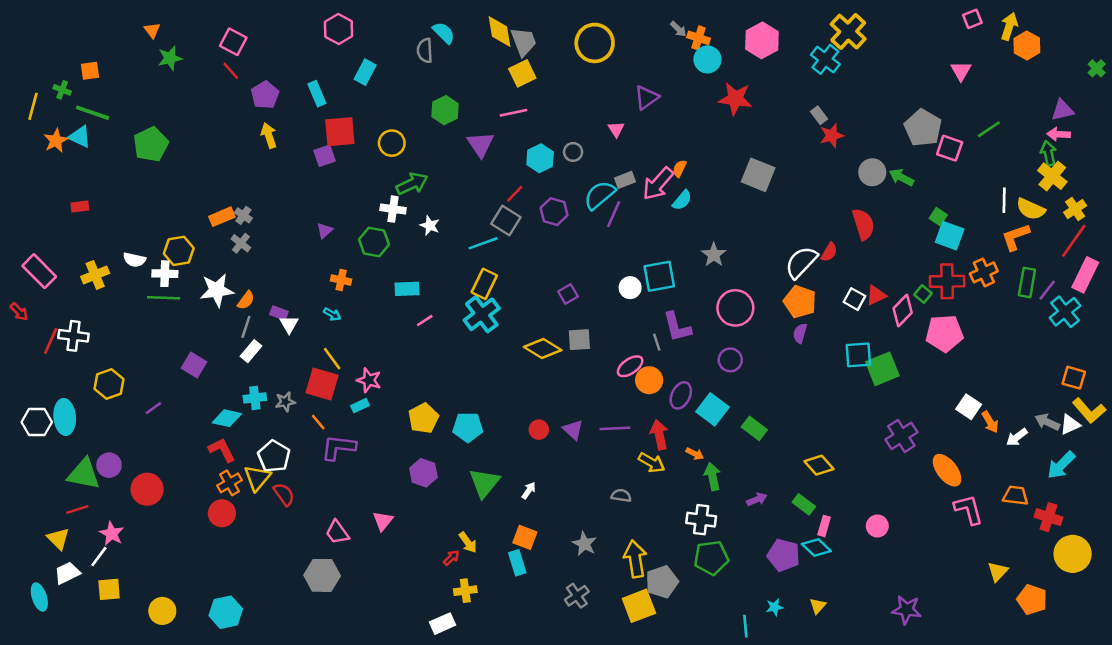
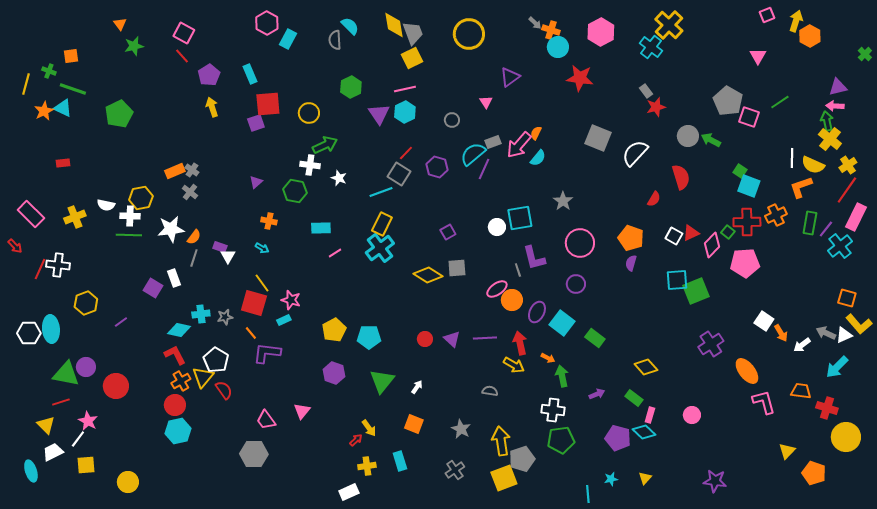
cyan rectangle: (365, 72) -> (288, 39), moved
cyan hexagon: (540, 158) -> (405, 112), moved
white semicircle: (801, 262) -> (635, 153), moved
white rectangle: (251, 351) -> (174, 278), moved, turned -60
cyan rectangle: (517, 563) -> (400, 461), moved
cyan hexagon: (226, 612) -> (178, 431), moved

